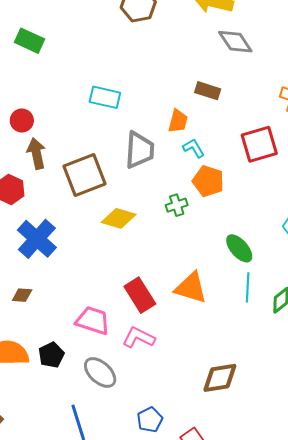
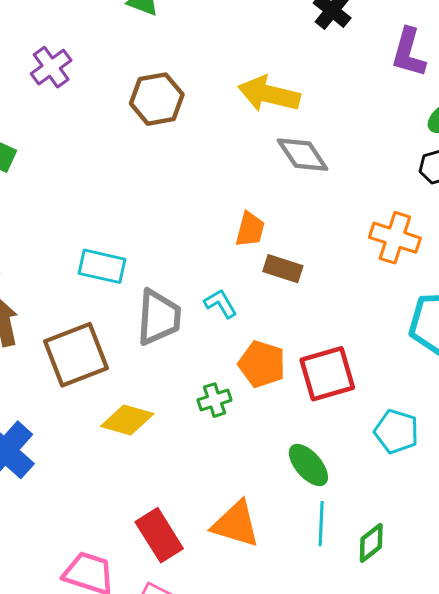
brown rectangle: (208, 91) -> (283, 269), moved
cyan rectangle: (105, 97) -> (102, 266), moved
orange trapezoid: (178, 121) -> (250, 229), moved
red square: (259, 144) -> (327, 374), moved
cyan L-shape: (194, 148) -> (221, 304), moved

